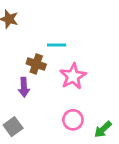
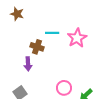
pink star: (73, 76) -> (77, 38), moved

